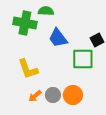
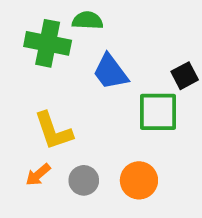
gray circle: (53, 95) -> (84, 180), moved
orange arrow: (35, 96) -> (38, 175), moved

